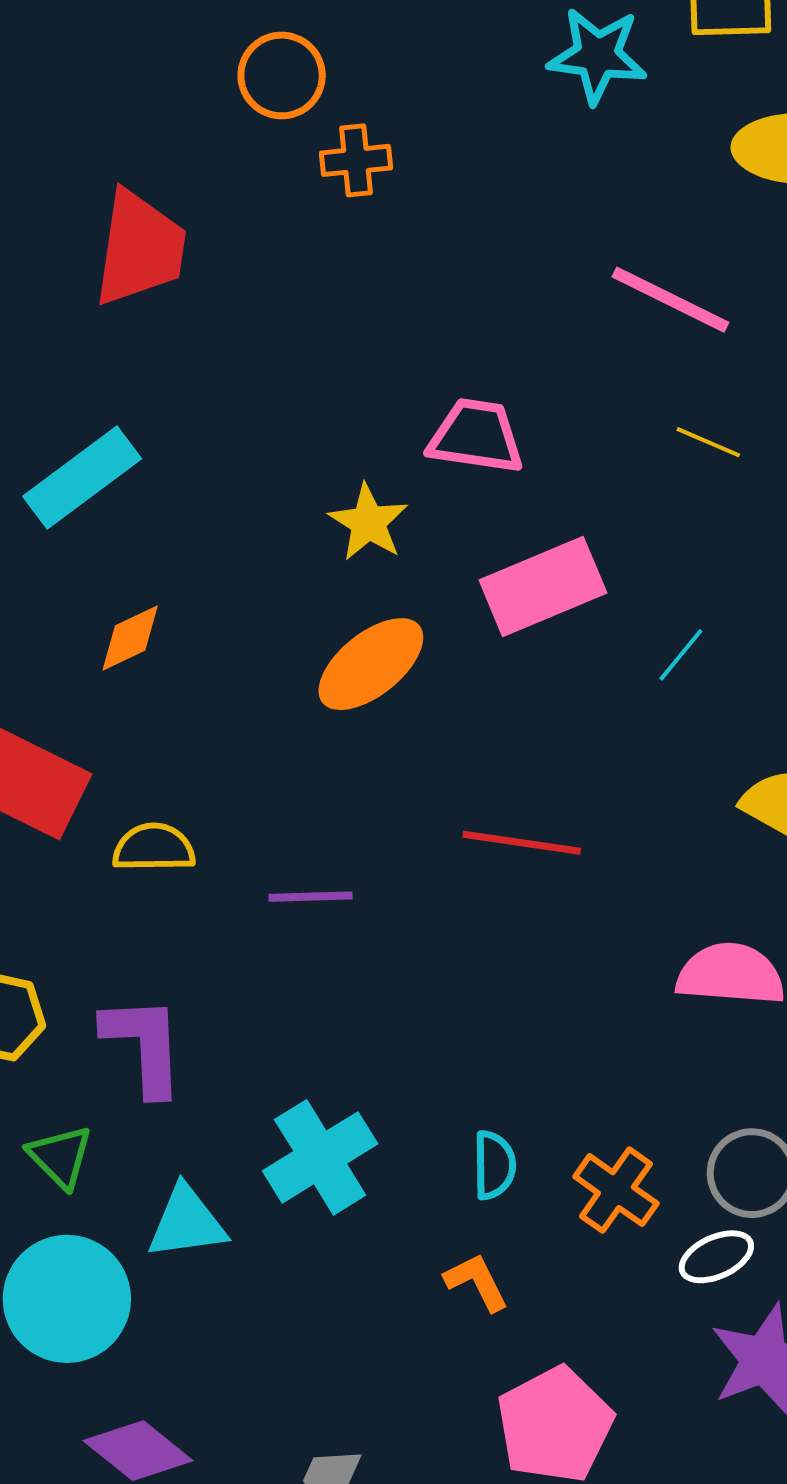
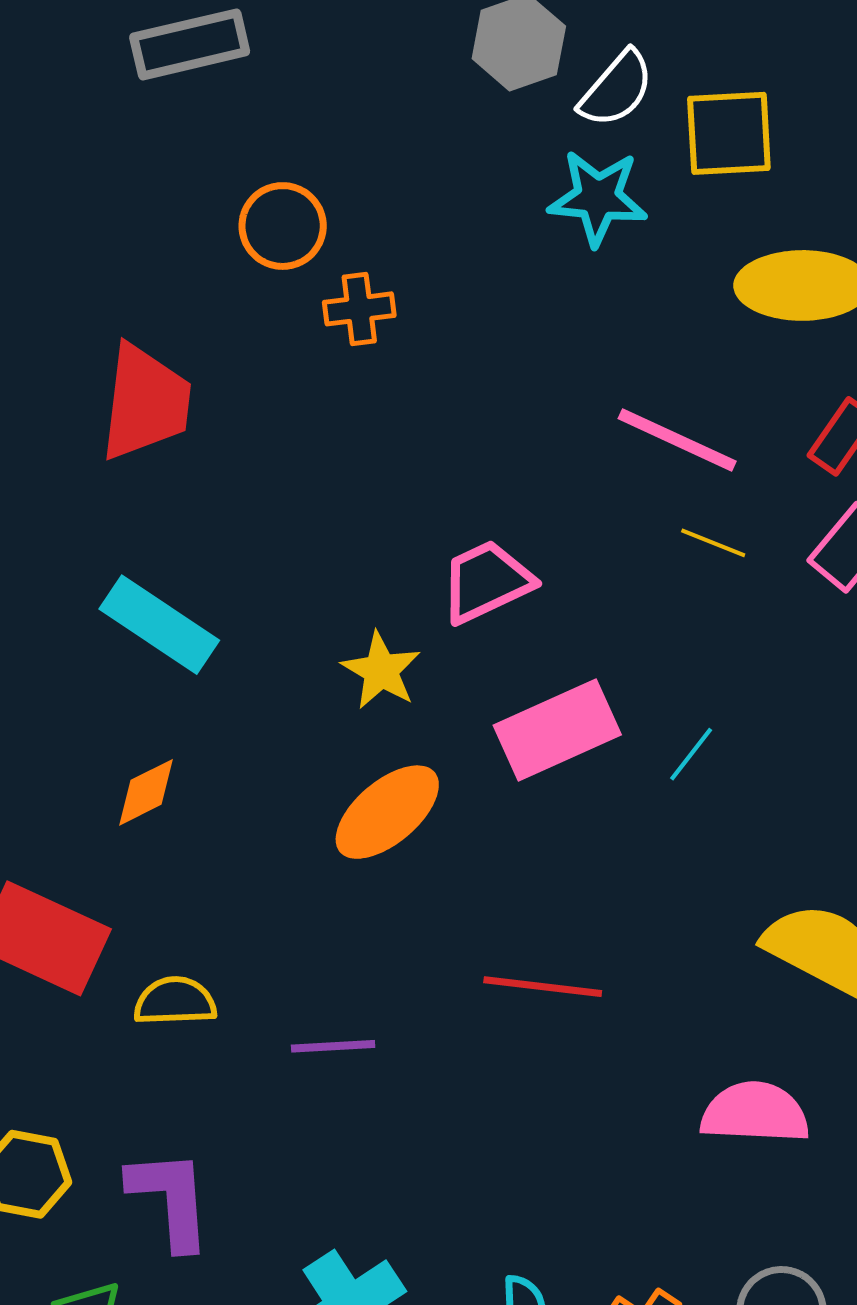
pink trapezoid: (476, 436) -> (486, 582), turned -32
yellow line: (708, 442) -> (713, 543), moved
cyan rectangle: (82, 478) -> (159, 625), moved, turned 72
cyan line: (681, 655) -> (691, 754), moved

